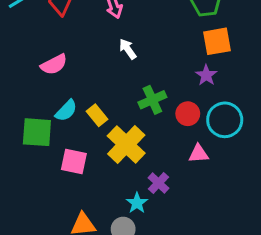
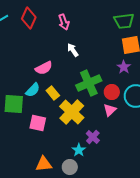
pink semicircle: (54, 64) -> (44, 68), moved
green cross: (152, 100) -> (89, 83), size x1.4
pink triangle: (199, 154) -> (110, 110), moved, turned -40

